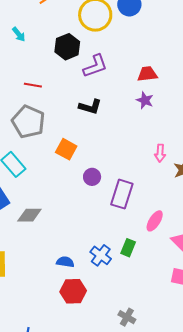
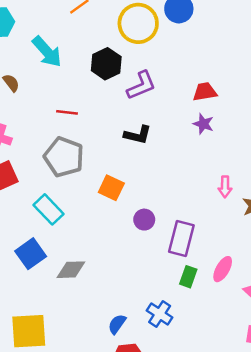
cyan arrow: (19, 34) -> (47, 52), size x1.8
green rectangle: (128, 248) -> (188, 277), moved
blue semicircle: (65, 262) -> (117, 324), turned -60

